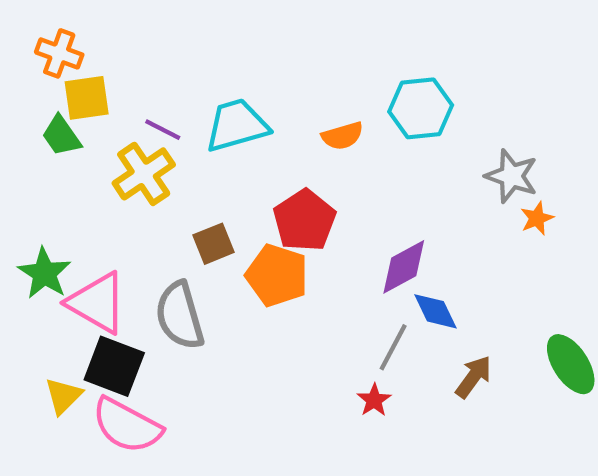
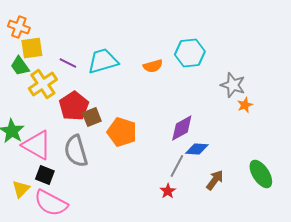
yellow cross: (144, 174) -> (43, 84), moved
red pentagon: (304, 220) -> (74, 106), moved
blue diamond: (435, 311) -> (197, 149), turned -60
black square: (114, 366) -> (45, 175), size x0.7

